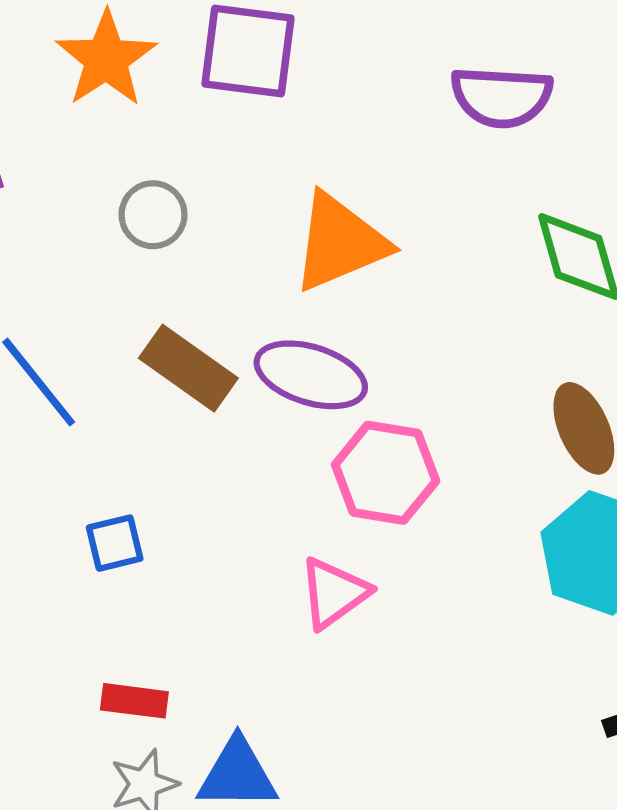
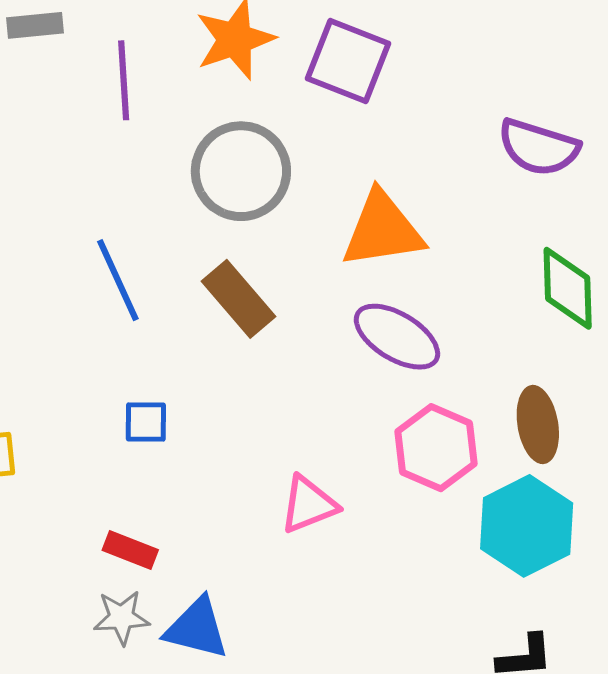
gray circle: (153, 215) -> (241, 171), size x1.8
purple ellipse: (311, 375) -> (397, 337), moved
pink hexagon: (386, 473) -> (436, 448), moved

